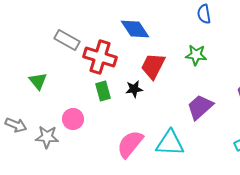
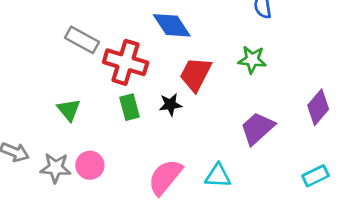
green triangle: (38, 81) -> (69, 110), moved
pink circle: (73, 119) -> (90, 165), moved
cyan triangle: (170, 143) -> (218, 176), size x0.7

